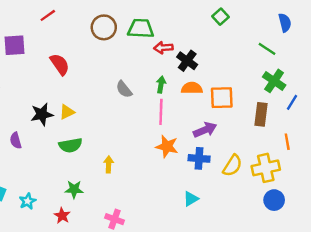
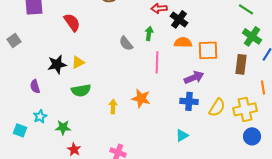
green arrow: (161, 85) -> (149, 33), moved
orange star: (167, 146) -> (141, 98), moved
green star: (74, 189) -> (63, 127), moved
cyan star: (28, 201) -> (40, 116), moved

